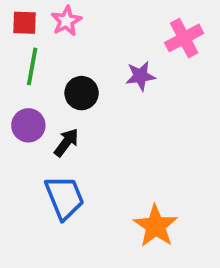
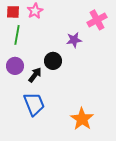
black circle: (82, 93) -> (53, 61), moved

